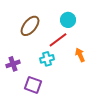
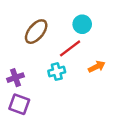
orange arrow: (80, 55) -> (97, 67), turned 88
purple square: (33, 85) -> (19, 104), moved

